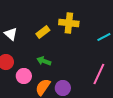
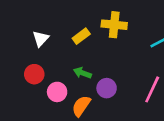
white triangle: (11, 34) -> (41, 39), turned 32
purple circle: (63, 88) -> (107, 88), moved

